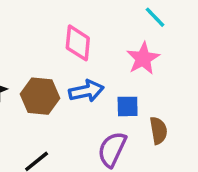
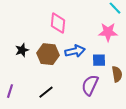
pink diamond: (78, 43) -> (58, 23), moved
pink star: (143, 58) -> (108, 32), turned 30

